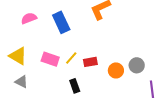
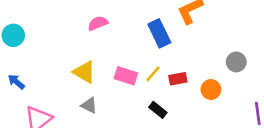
blue rectangle: (61, 22) -> (159, 33), moved
gray circle: (137, 65) -> (236, 62), moved
black rectangle: (75, 86) -> (158, 110), turned -32

